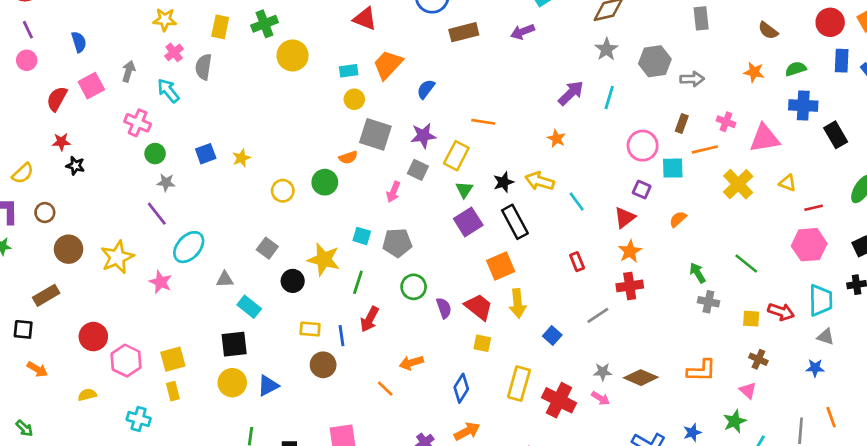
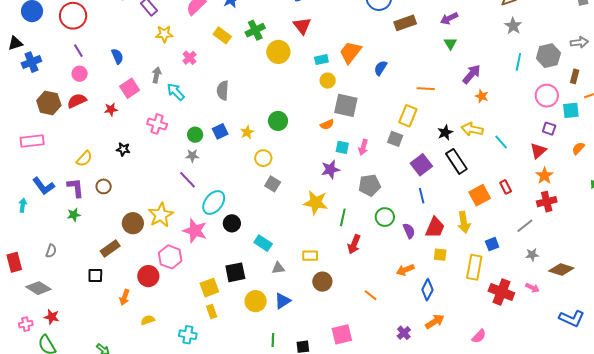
red triangle: (365, 19) -> (302, 26), moved, turned 36
yellow star: (165, 20) -> (164, 34), moved
yellow rectangle: (220, 27) -> (222, 35), turned -60
gray hexagon: (655, 61) -> (548, 56), moved
gray semicircle: (204, 67) -> (223, 90), moved
cyan arrow: (168, 91) -> (176, 92), moved
purple arrow: (571, 93) -> (472, 74), moved
red semicircle: (57, 99) -> (77, 101), moved, turned 42
pink cross: (138, 123) -> (157, 124), moved
purple star: (423, 136) -> (330, 169), moved
red star: (61, 142) -> (111, 109), moved
green circle: (155, 154) -> (195, 135), moved
gray square: (418, 170) -> (395, 139), moved
green circle: (325, 182) -> (278, 121), moved
green triangle: (464, 190) -> (450, 43), moved
yellow circle: (283, 191) -> (263, 158), moved
cyan square: (362, 236) -> (342, 147), moved
gray square: (267, 248) -> (273, 184), moved
brown circle: (69, 249) -> (133, 223), moved
orange square: (501, 266) -> (480, 195), moved
gray triangle: (225, 279) -> (278, 268), moved
black circle: (293, 281) -> (232, 223), moved
pink star: (161, 282) -> (195, 231), size x1.4
red trapezoid: (479, 307) -> (435, 228), turned 80
blue line: (342, 336) -> (422, 196), moved
blue square: (552, 336) -> (492, 244), turned 32
black square: (234, 344) -> (235, 272), moved
pink hexagon: (126, 361) -> (170, 257), moved
orange arrow: (411, 363) -> (405, 270), moved
orange arrow: (37, 369) -> (125, 297), moved, turned 84
gray star: (603, 372) -> (532, 255), moved
yellow rectangle: (519, 384) -> (474, 267), moved

